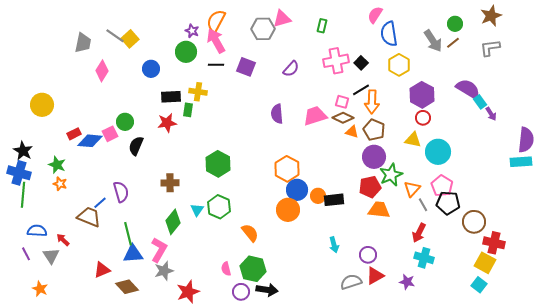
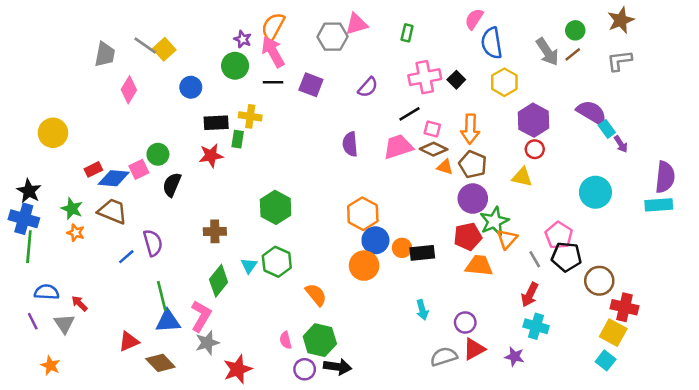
black line: (361, 90) -> (410, 114), moved
cyan circle: (438, 152) -> (595, 192), moved
orange triangle: (412, 189) -> (507, 239), moved
brown trapezoid: (89, 217) -> (112, 211), moved

